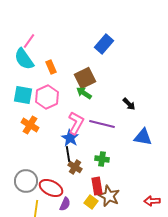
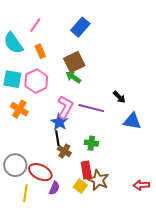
pink line: (29, 41) -> (35, 25), moved
blue rectangle: (104, 44) -> (80, 27), moved
black arrow: (129, 104) -> (119, 97), moved

